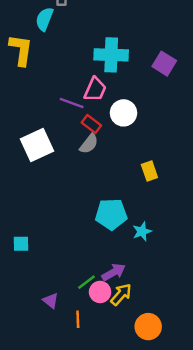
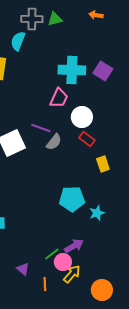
purple square: (164, 64) -> (103, 71), moved
purple line: (72, 103) -> (41, 128), moved
red rectangle: (91, 124) -> (87, 139), moved
yellow arrow: (121, 294) -> (72, 274), moved

